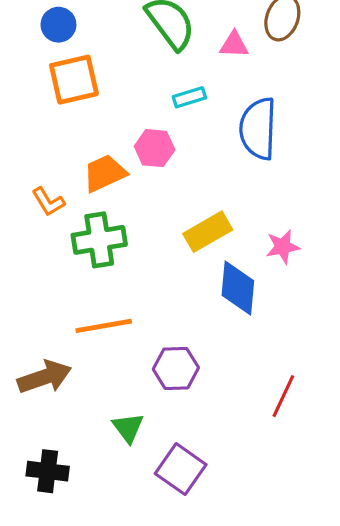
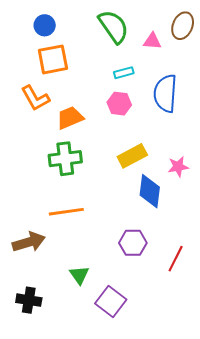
pink hexagon: (155, 148) -> (119, 104), moved
orange L-shape: (48, 202) -> (35, 98), moved, size x1.4
purple hexagon: (176, 368) -> (133, 243), moved

